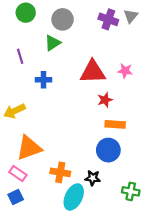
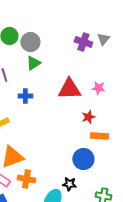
gray circle: (63, 19) -> (30, 42), moved
red star: (105, 100) -> (88, 117), moved
orange rectangle: (115, 124) -> (99, 136), moved
orange cross: (60, 172) -> (26, 179), moved

